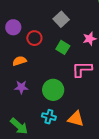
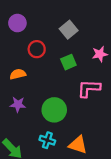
purple circle: (13, 27) -> (17, 23), moved
green square: (63, 47) -> (68, 62), turned 32

